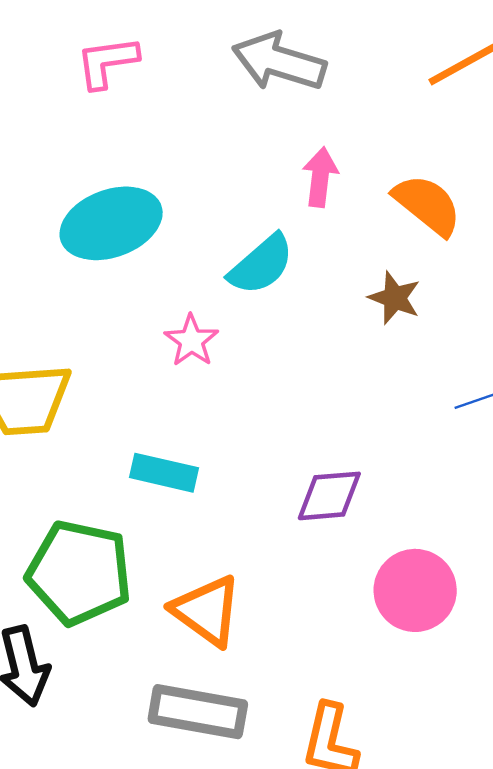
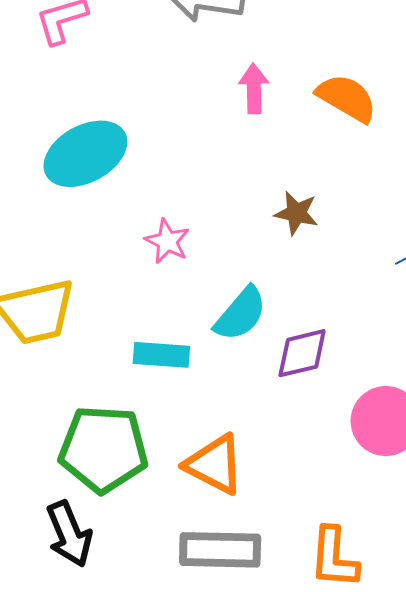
cyan semicircle: (261, 265) -> (241, 314), moved
brown star: (395, 298) -> (296, 213), moved

